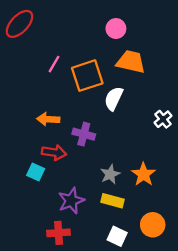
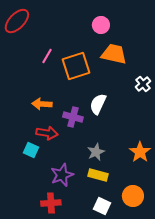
white semicircle: (114, 99) -> (98, 104), moved
white cross: (163, 119) -> (143, 84), moved
orange star: (143, 174) -> (140, 152), moved

